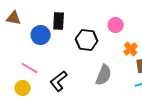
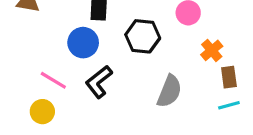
blue circle: (41, 35) -> (83, 43), moved
black L-shape: (59, 81) -> (99, 82), moved

